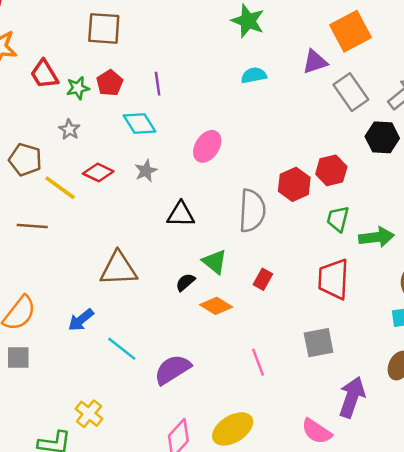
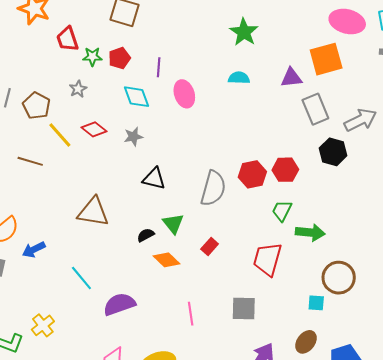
pink ellipse: (207, 146) -> (184, 94), moved, turned -64
blue arrow: (81, 320) -> (34, 250), moved

